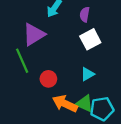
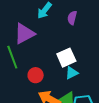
white square: (90, 39) -> (66, 58), moved

